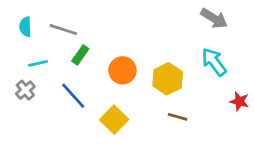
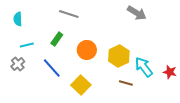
gray arrow: (214, 18) -> (137, 13), moved
gray line: (63, 30) -> (69, 14), moved
cyan arrow: (214, 62) -> (144, 67), moved

